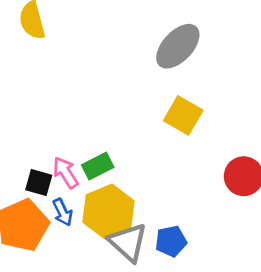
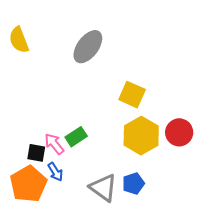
gray ellipse: (178, 46) -> (88, 47), moved
yellow hexagon: (108, 212) -> (141, 136), moved

